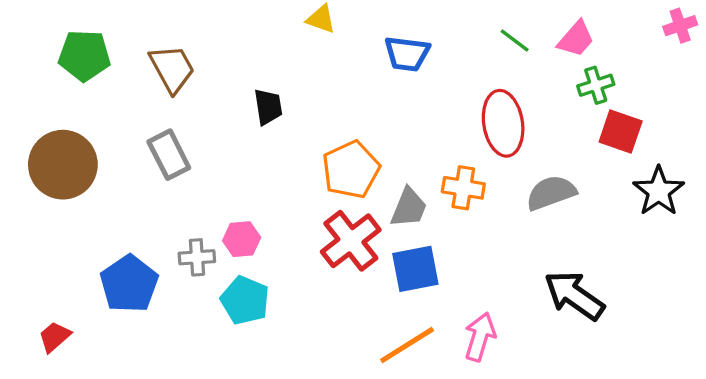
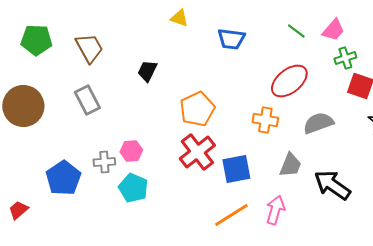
black trapezoid: (268, 107) -> (147, 71), turned -145
red ellipse: (503, 123) -> (289, 81), turned 60
gray trapezoid: (409, 208) -> (290, 165), moved

